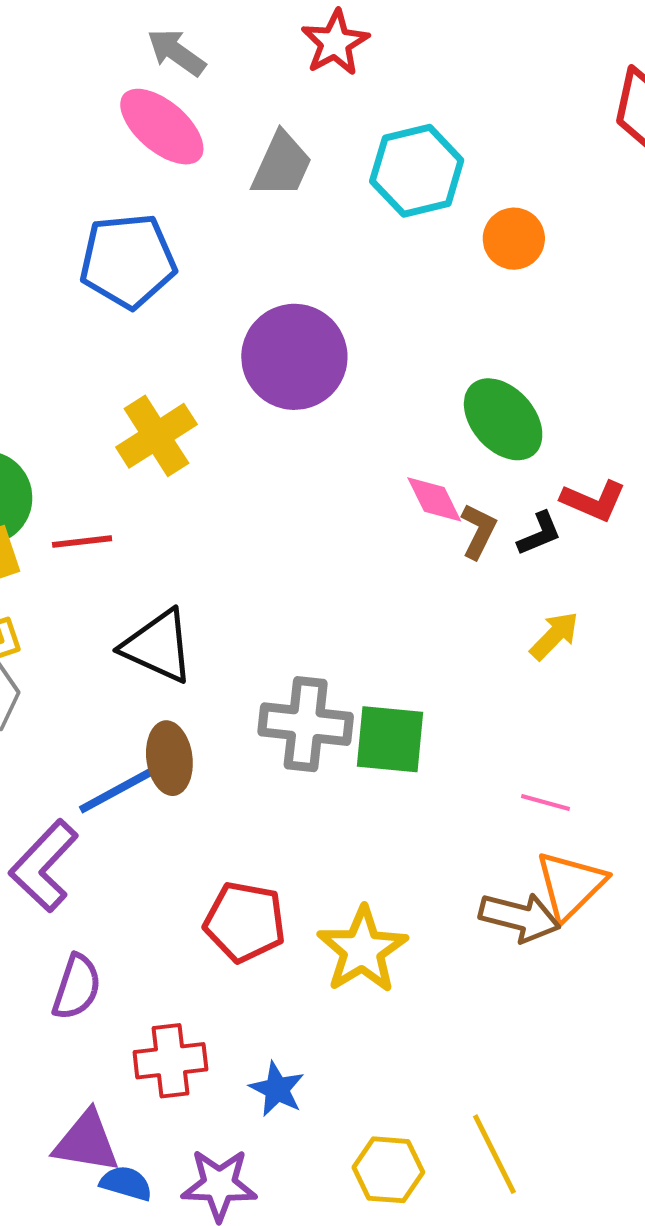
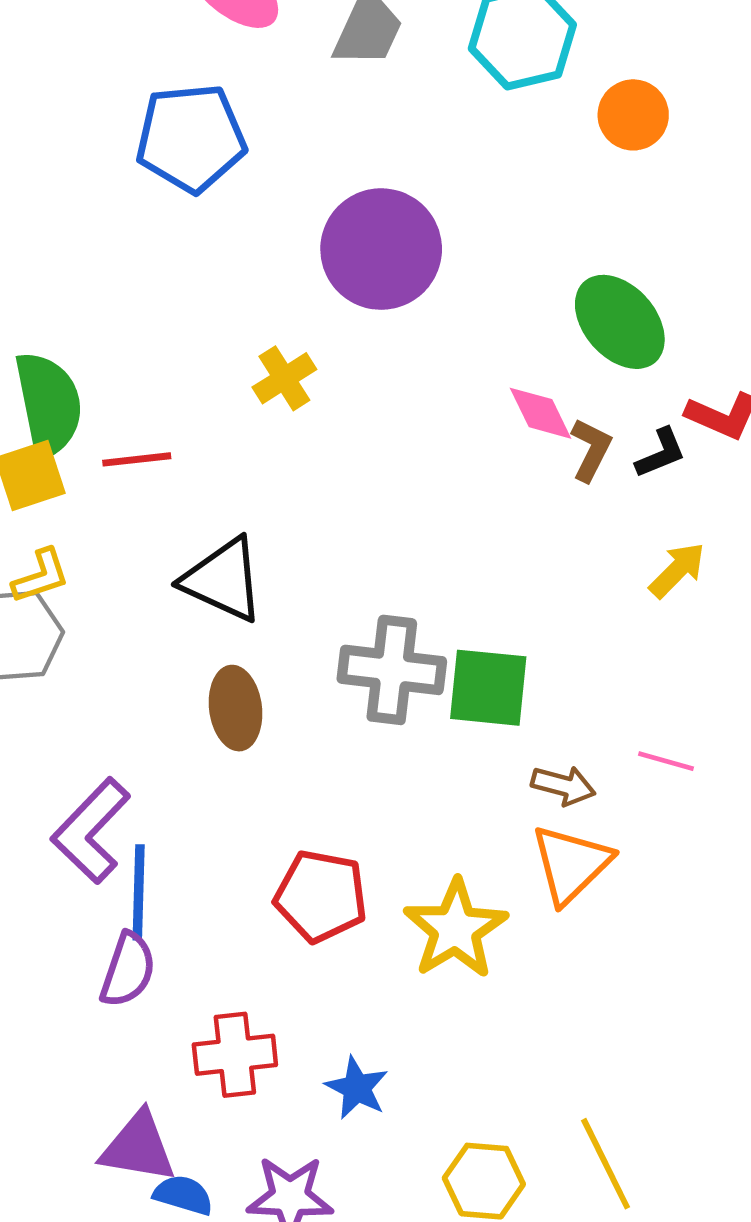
yellow cross: (156, 436) -> (284, 378), moved, size x0.7
blue line: (117, 790) -> (139, 892), moved, turned -60
orange triangle: (571, 885) -> (571, 864), moved
brown arrow: (520, 917) -> (563, 786), moved, size x0.7

